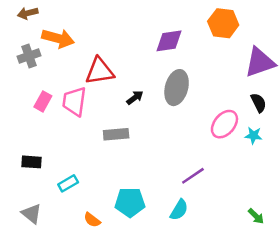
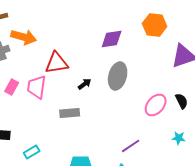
black semicircle: (259, 103) -> (182, 101), moved
cyan star: (253, 135) -> (179, 138), moved

